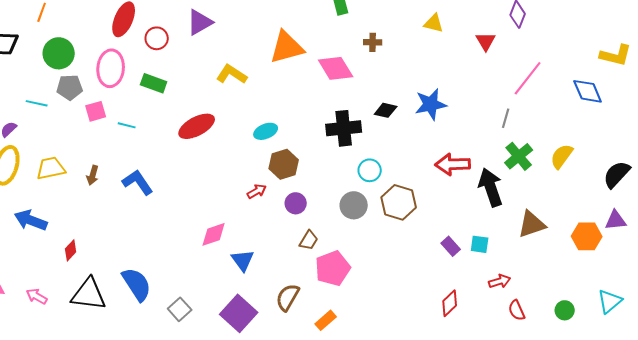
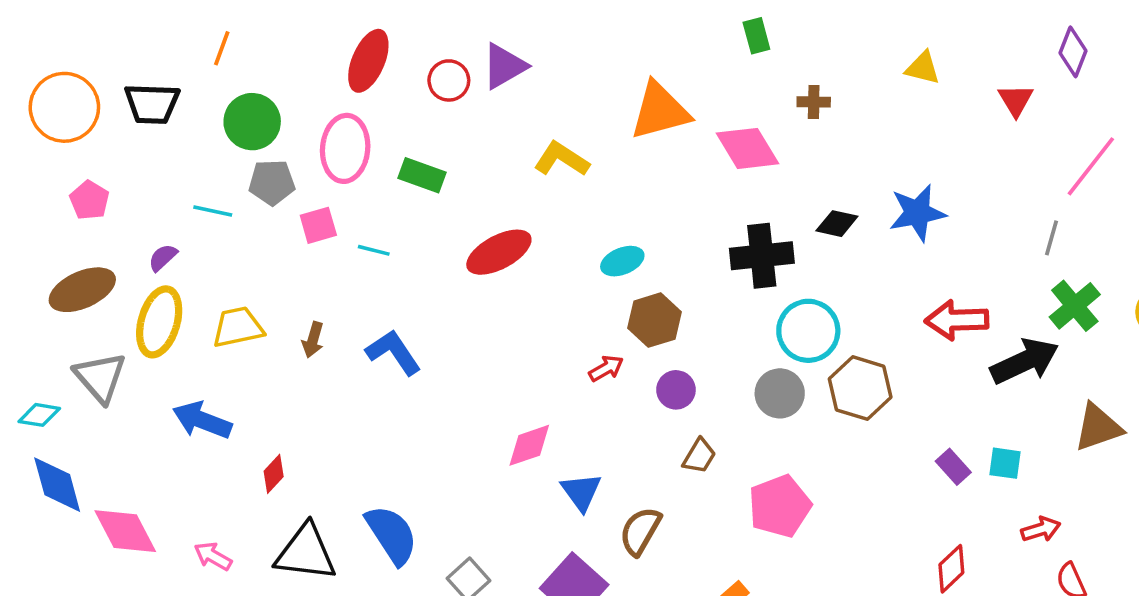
red circle: (157, 38) -> (449, 80), moved
cyan circle: (370, 170) -> (808, 331), size x1.5
black arrow: (491, 187) -> (1025, 361), turned 84
pink pentagon: (333, 268) -> (780, 506), moved
brown semicircle: (288, 297) -> (640, 531), moved

